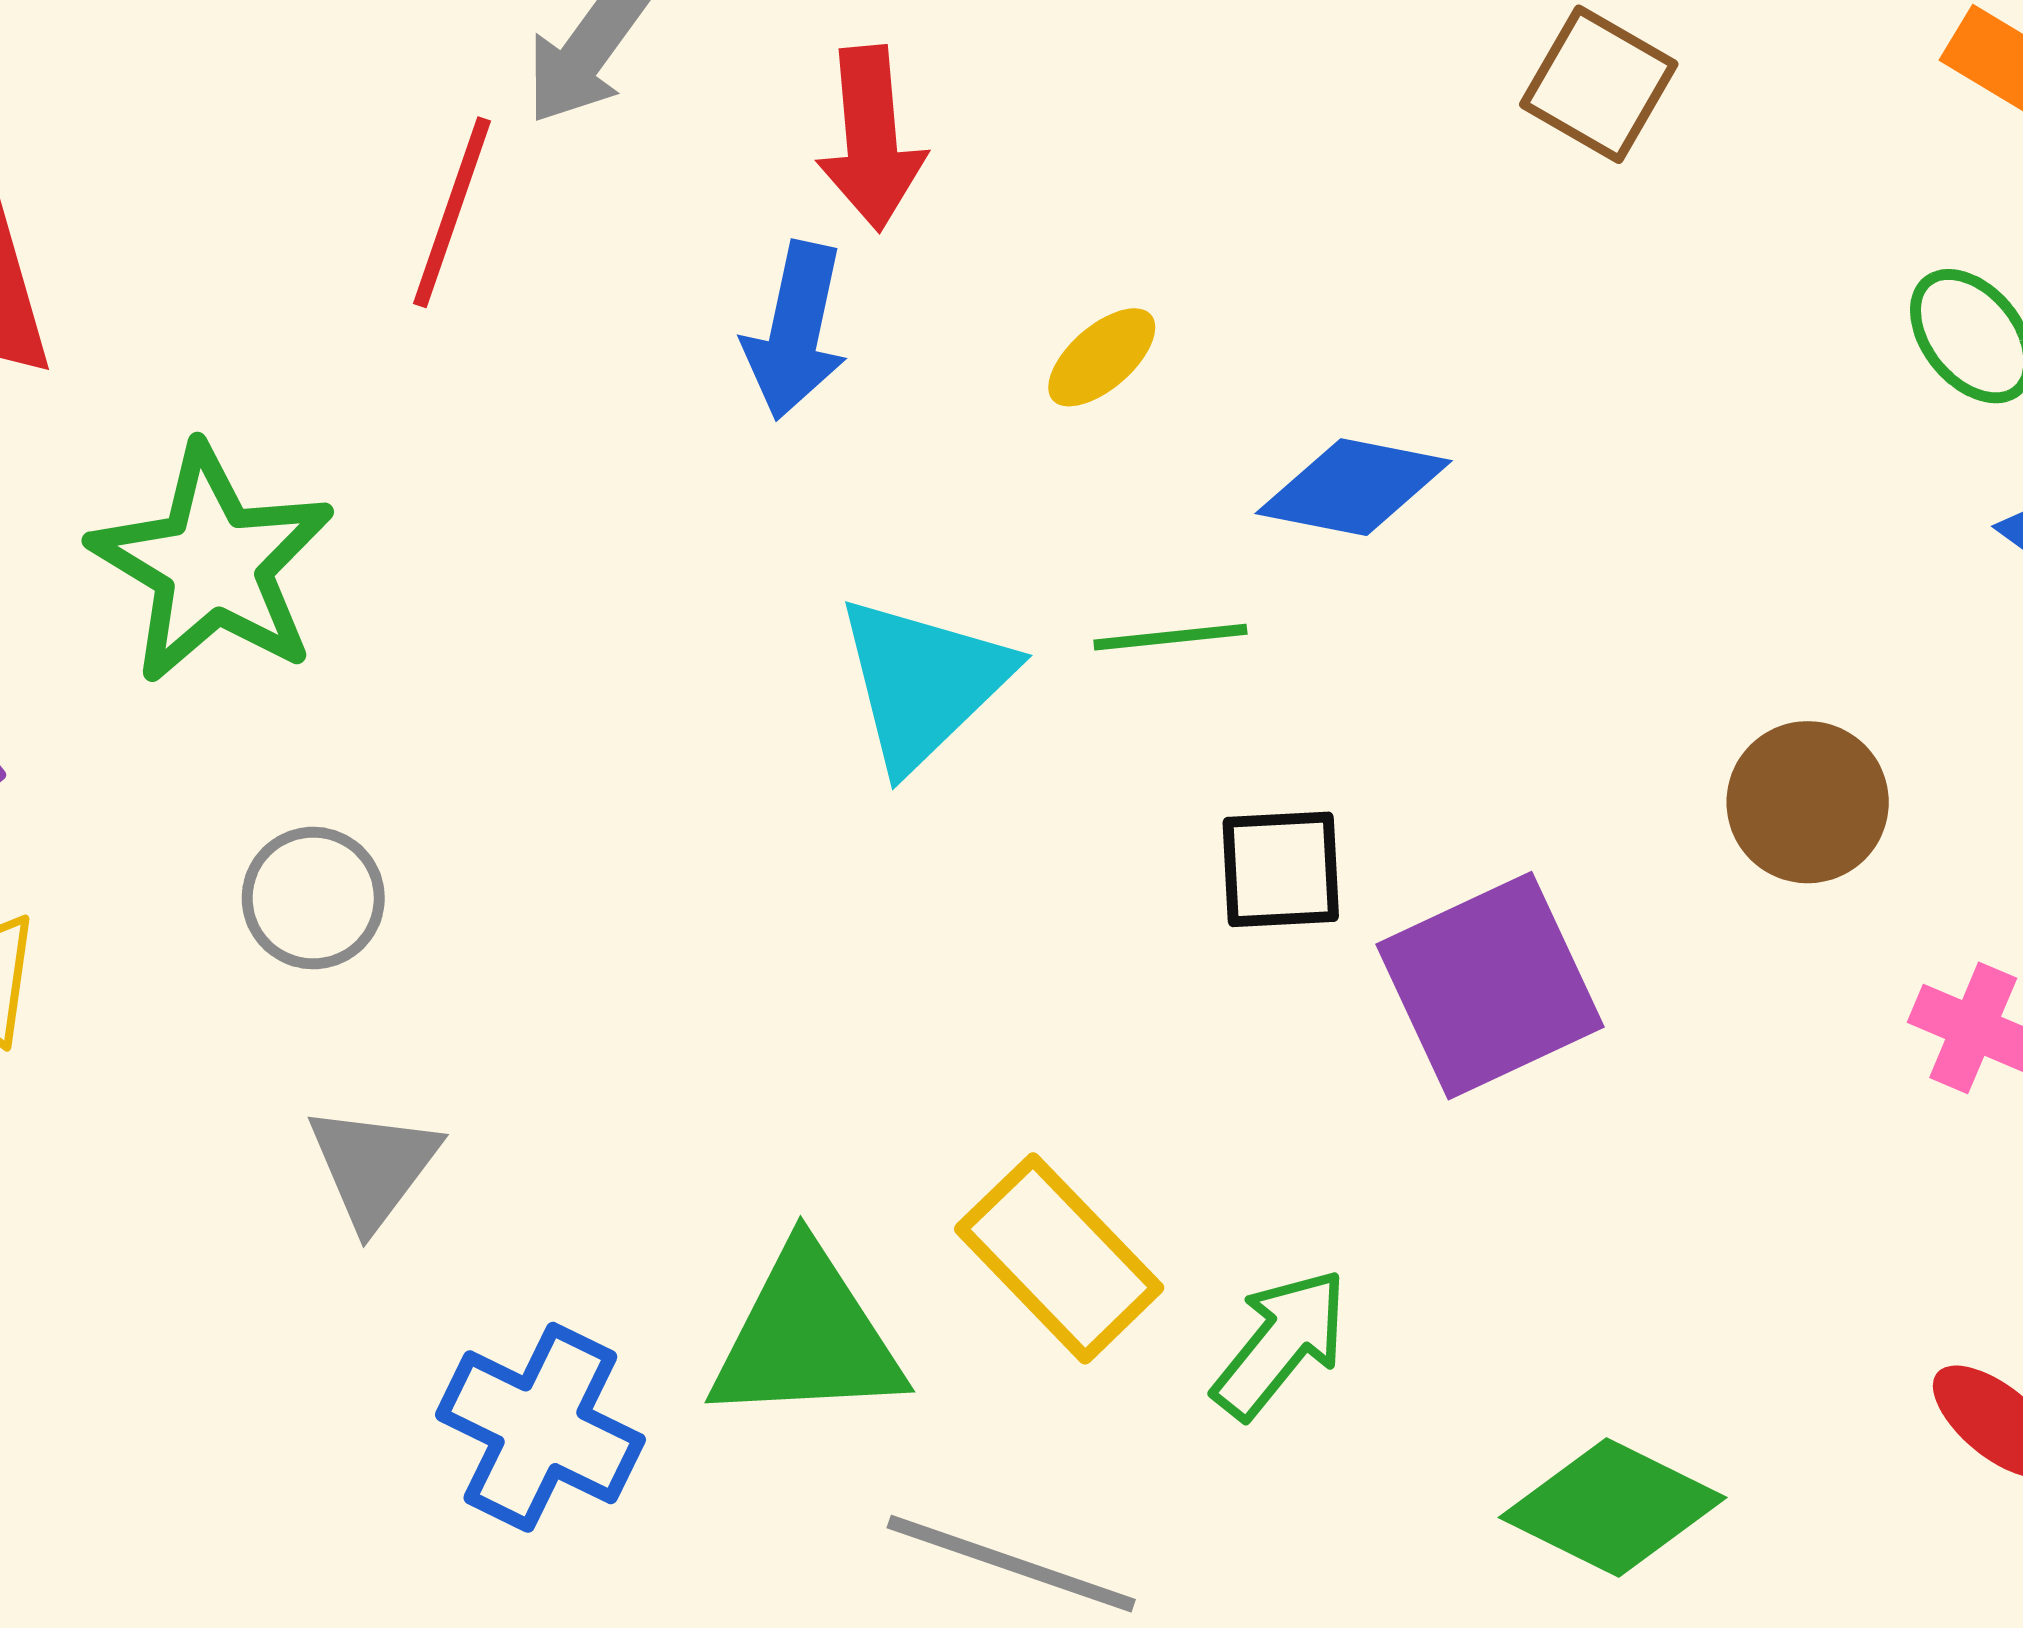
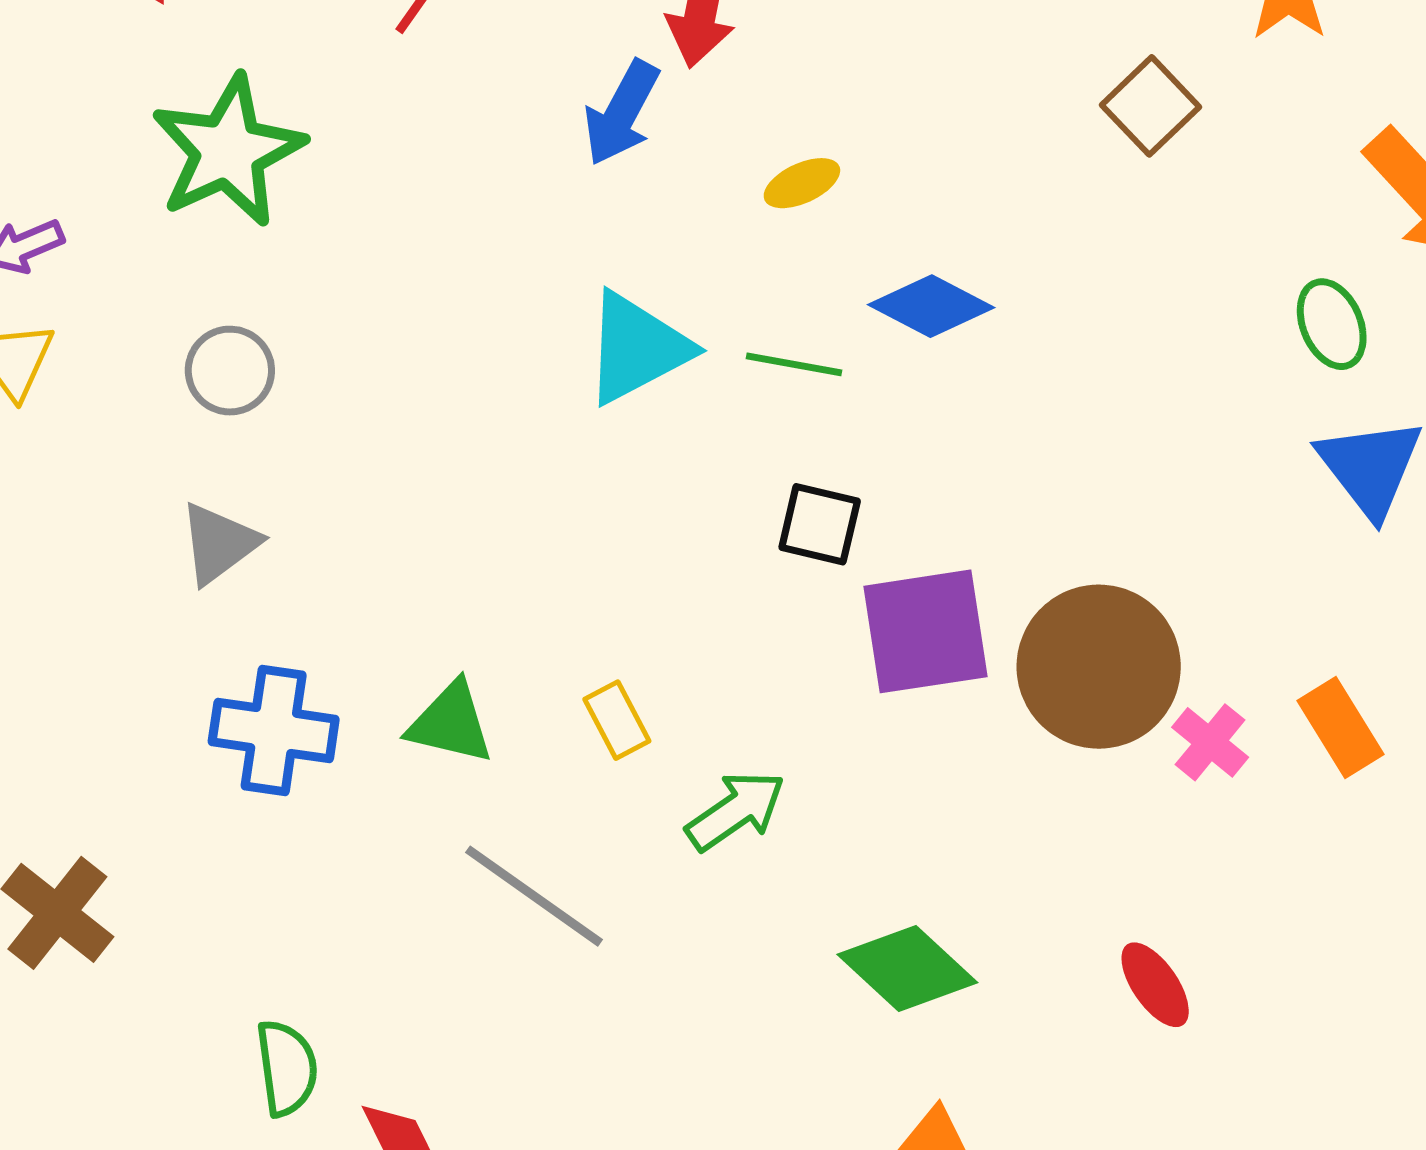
brown circle: (1808, 802) -> (1099, 667), moved, size x1.6
yellow rectangle: (1059, 1258) -> (617, 720), size x0.6
green triangle: (807, 1337) -> (451, 723), size x0.7
blue cross: (540, 1427) -> (274, 730), turned -34

